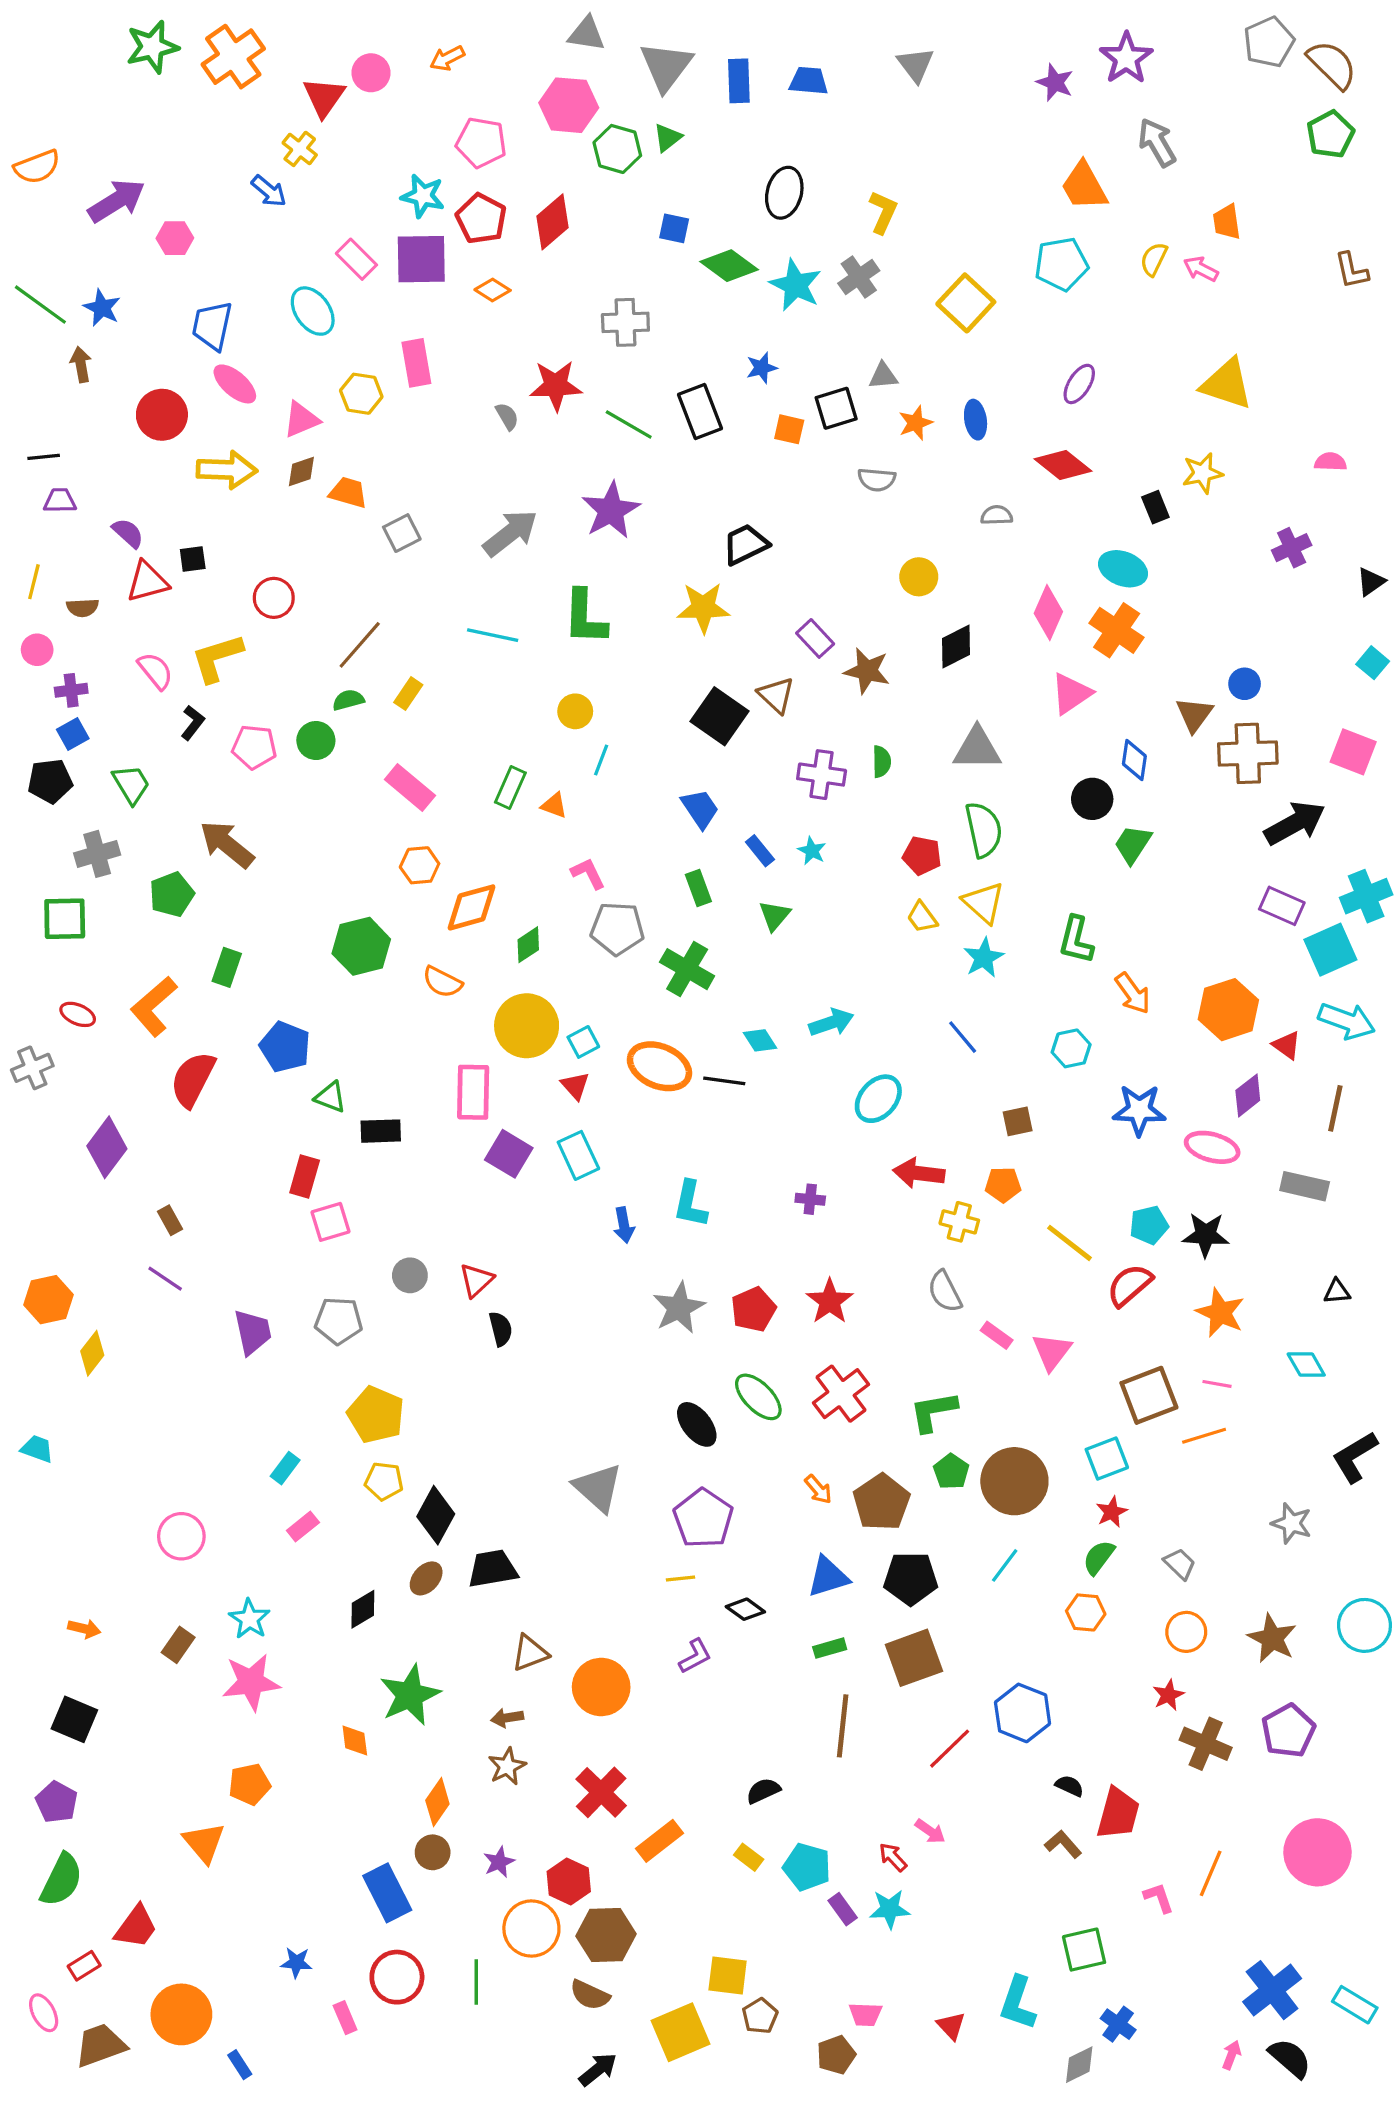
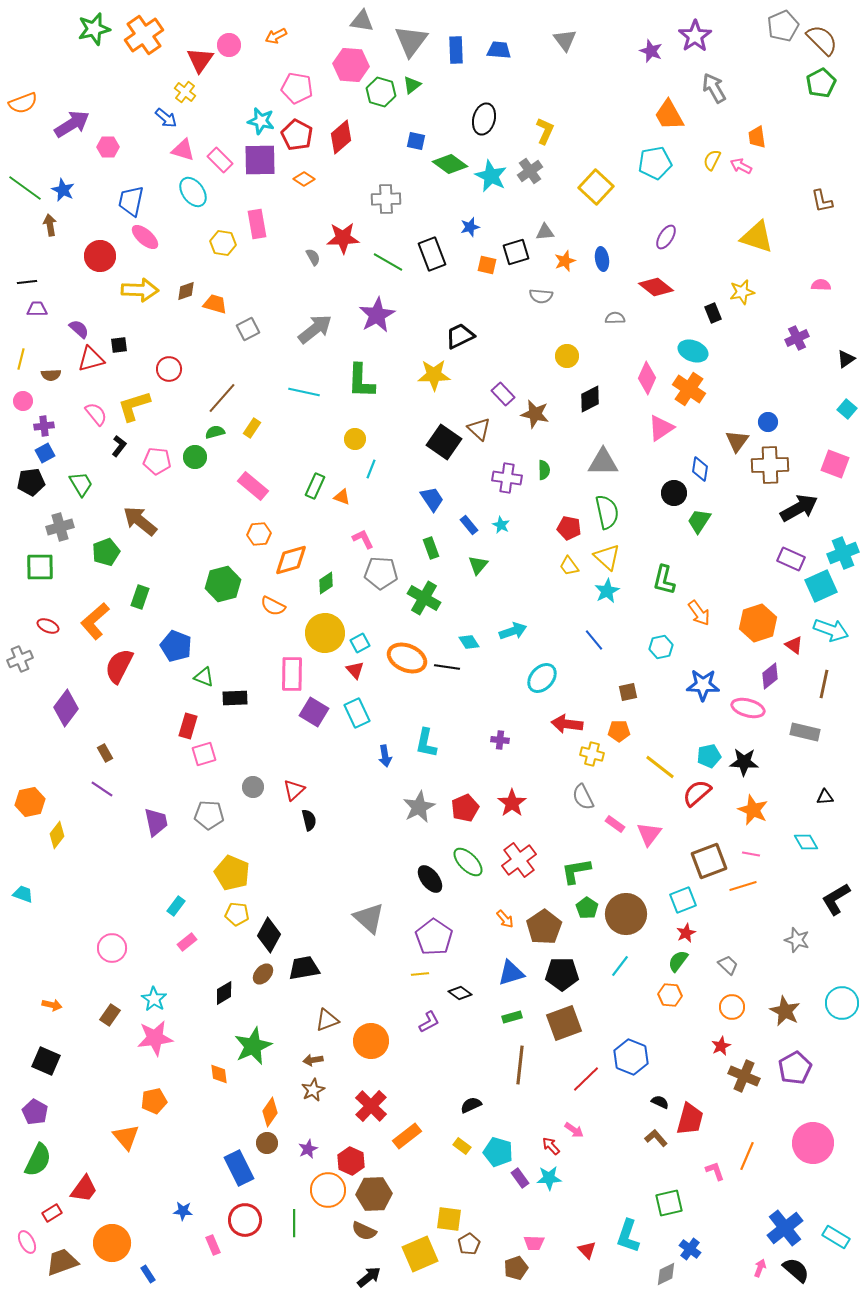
brown L-shape: (1352, 271) -> (822, 201), moved
pink triangle: (301, 420) -> (183, 150), moved, turned 40

